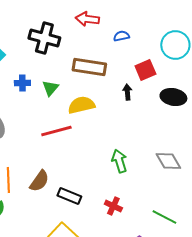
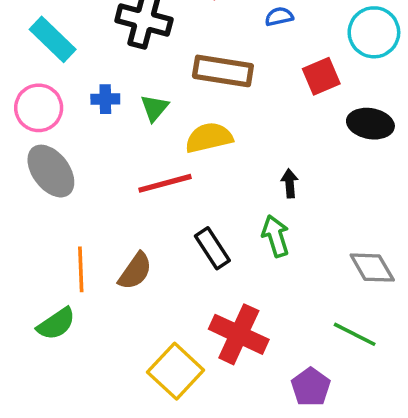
black arrow: (127, 92) -> (290, 183), moved
gray diamond: (168, 161) -> (372, 268), moved
black rectangle: (69, 196) -> (212, 248), moved, turned 35
red cross: (113, 206) -> (239, 334), moved, size x1.8

